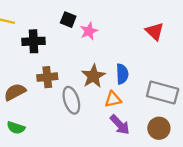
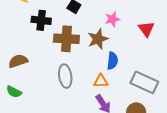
pink star: (89, 31) -> (112, 19), moved
brown star: (93, 76) -> (98, 39), moved
brown cross: (47, 77) -> (66, 39), moved, size x1.4

